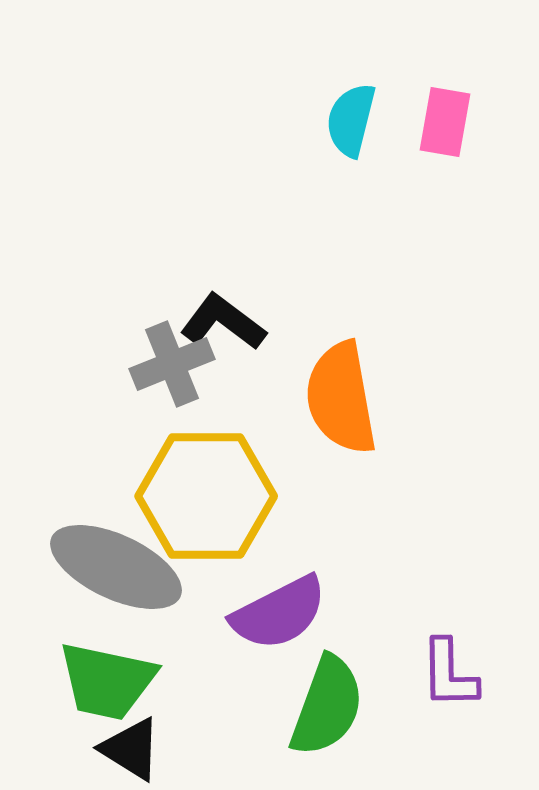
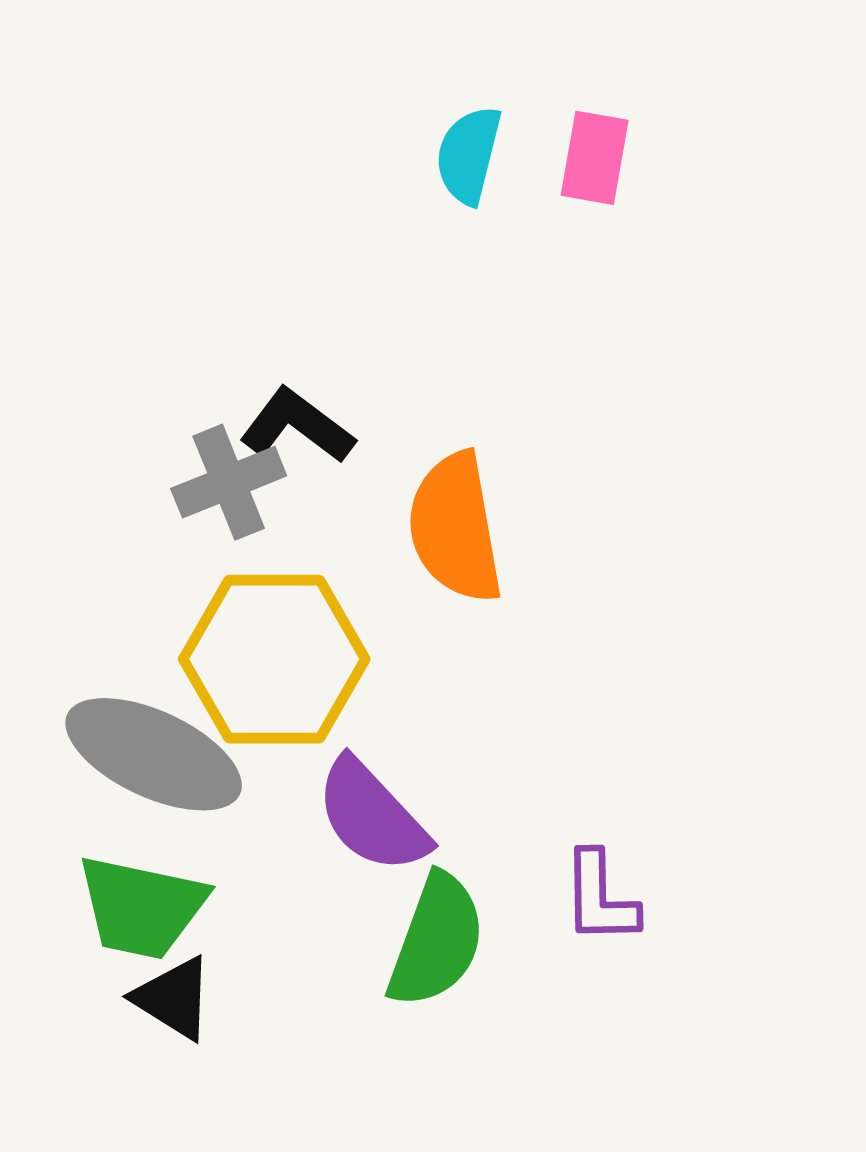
purple semicircle: (279, 613) -> (372, 816), turned 74

